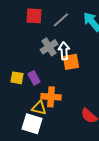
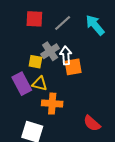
yellow square: (17, 78) -> (35, 62), moved
purple rectangle: (34, 78) -> (22, 84), moved, size x1.5
yellow triangle: (39, 108) -> (40, 84), moved

